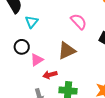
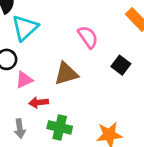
cyan triangle: (32, 22) -> (25, 28), size x1.5

